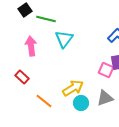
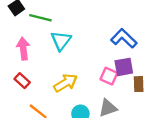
red rectangle: (22, 77) -> (22, 81), moved
yellow arrow: (73, 88) -> (66, 83), moved

